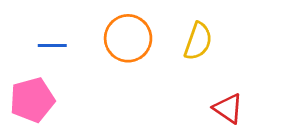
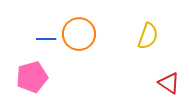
orange circle: (128, 38) -> (79, 34), moved

